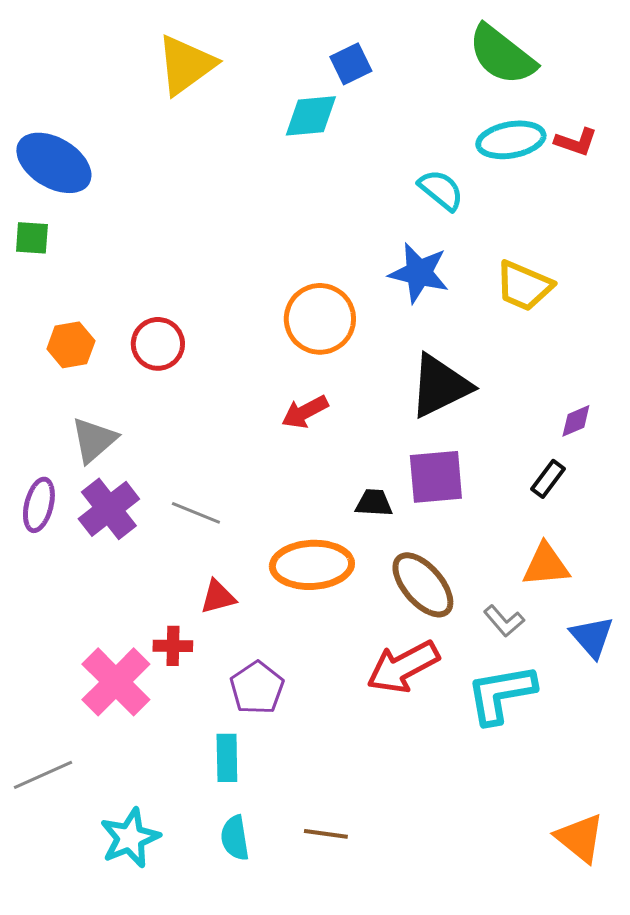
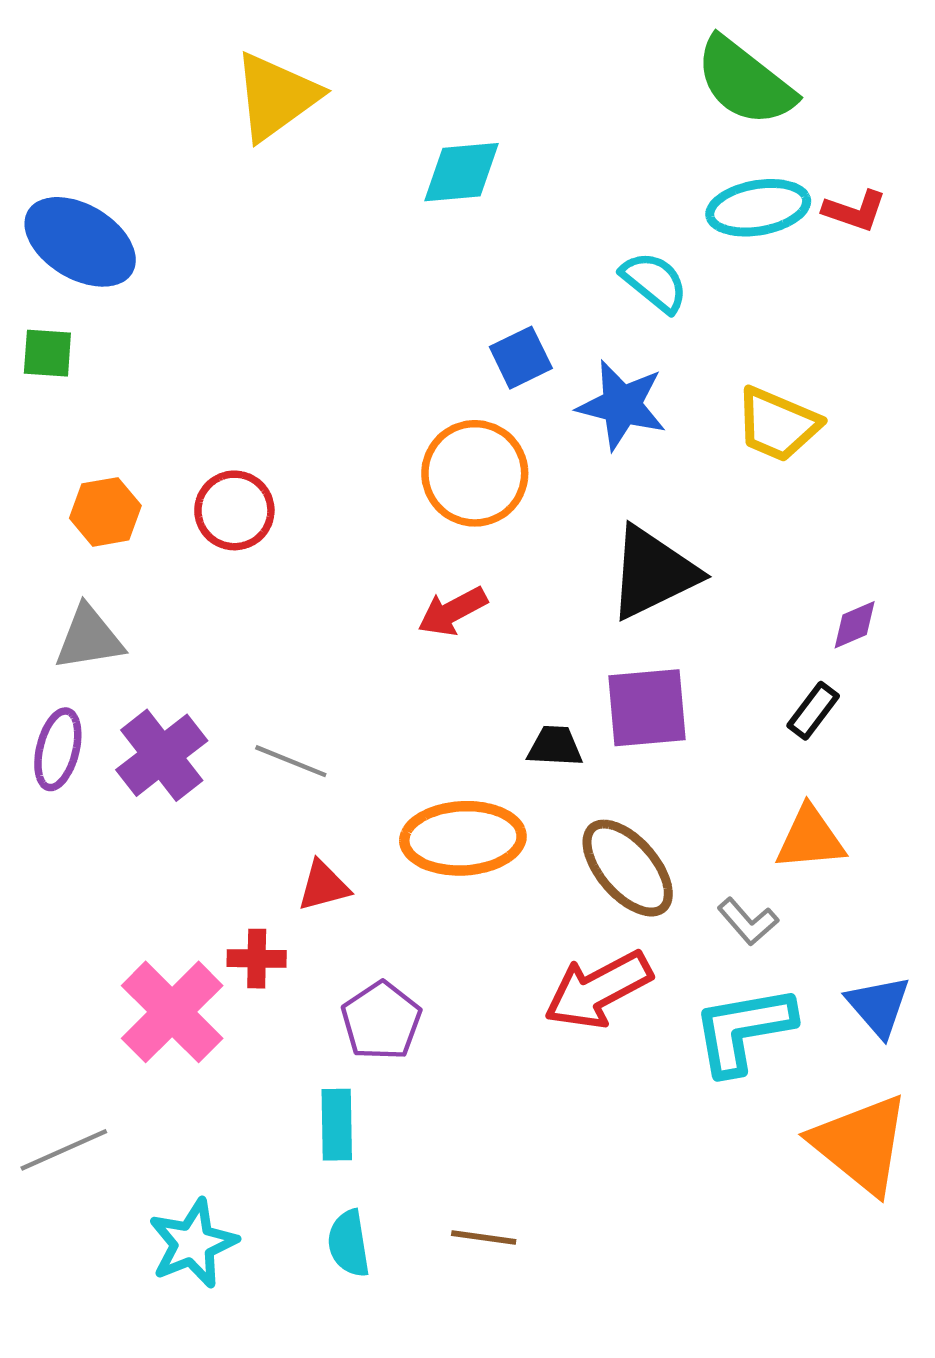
blue square: (351, 64) -> (521, 358), moved
gray triangle: (94, 440) -> (89, 638), moved, turned 32
blue triangle: (592, 637) -> (878, 1006), moved
orange triangle: (580, 838) -> (861, 1144), moved, size x1.4

